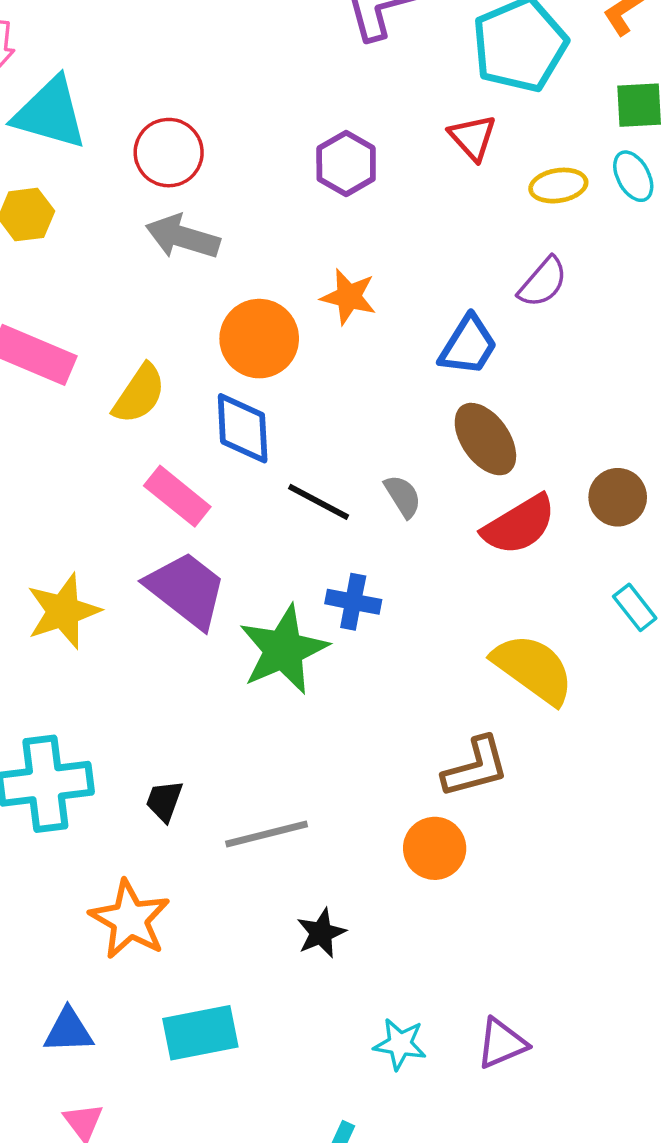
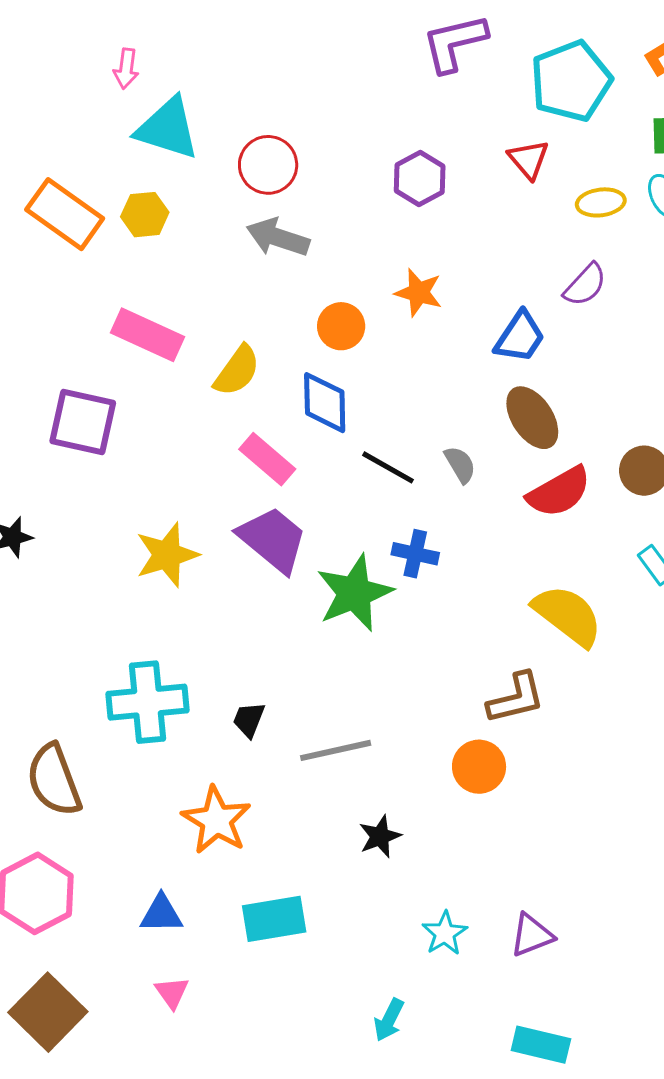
orange circle: (259, 339) -> (341, 326), size x0.7
cyan star: (400, 1044) -> (445, 933), turned 30

